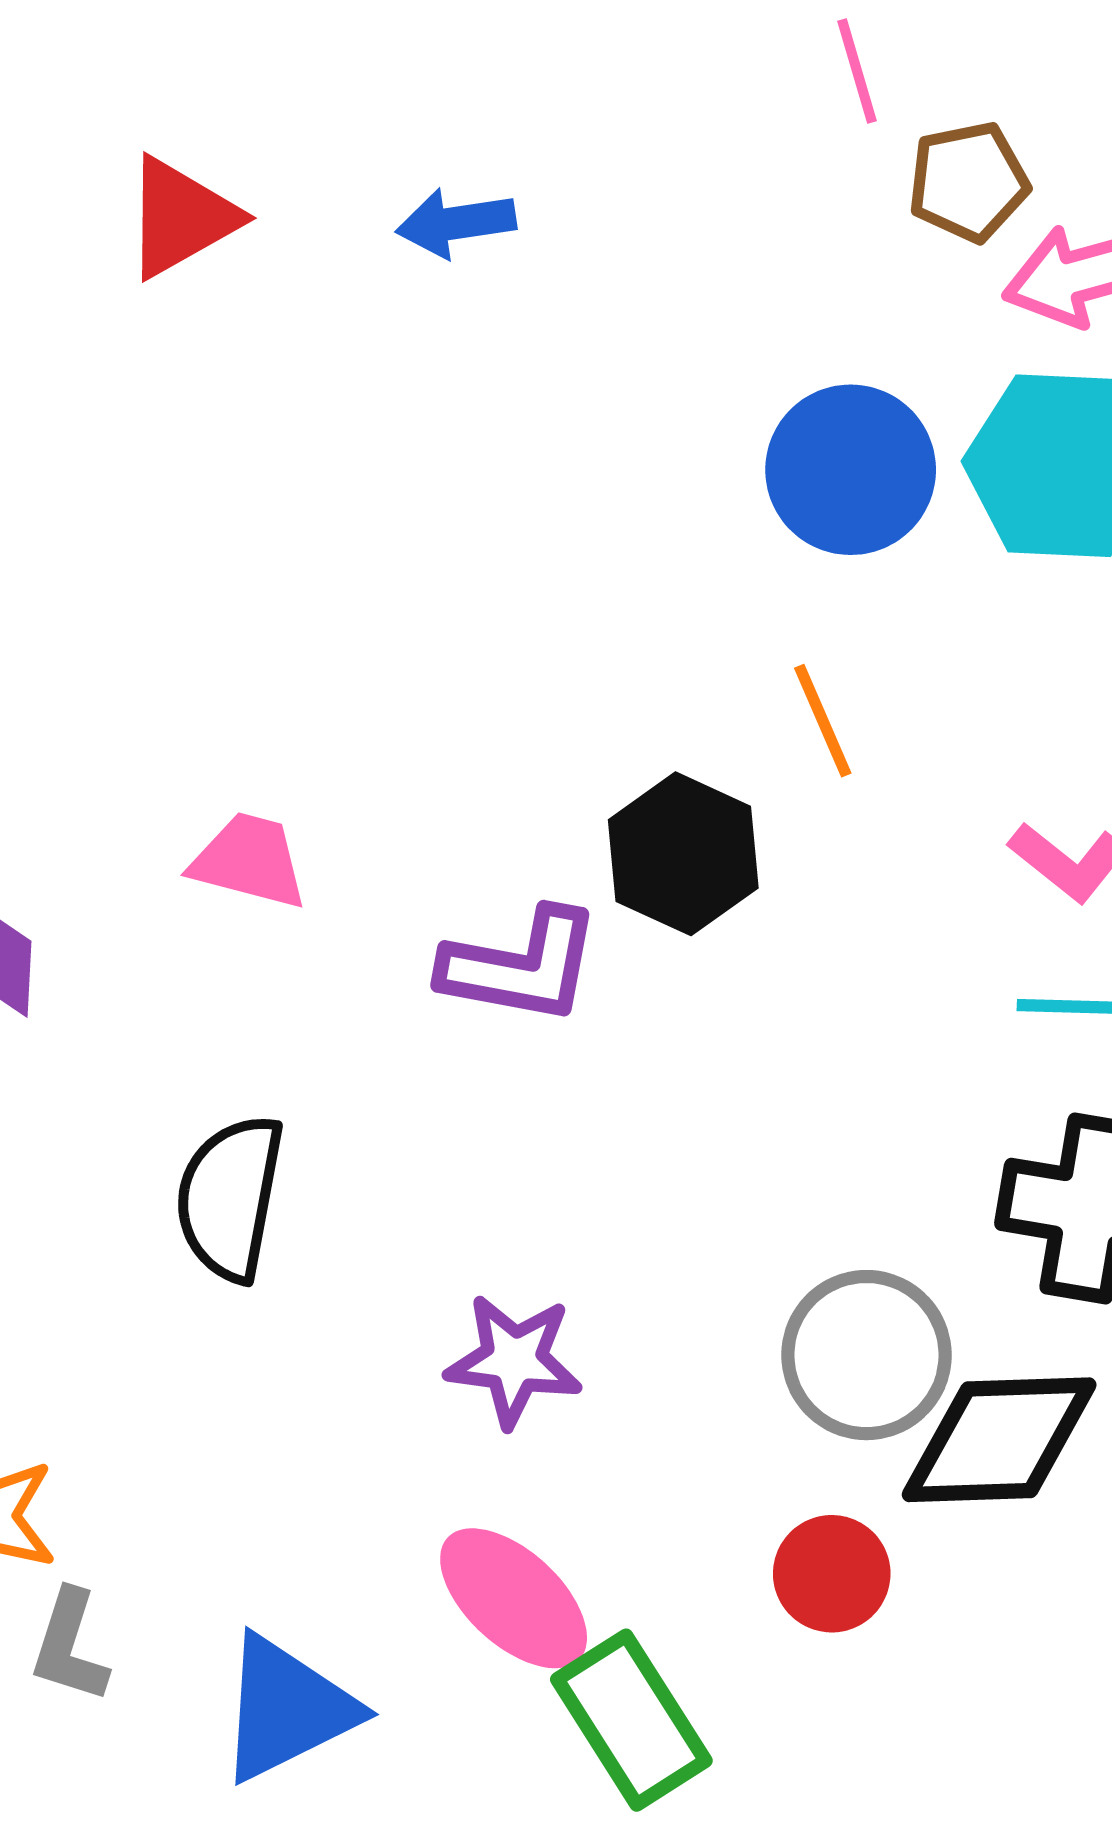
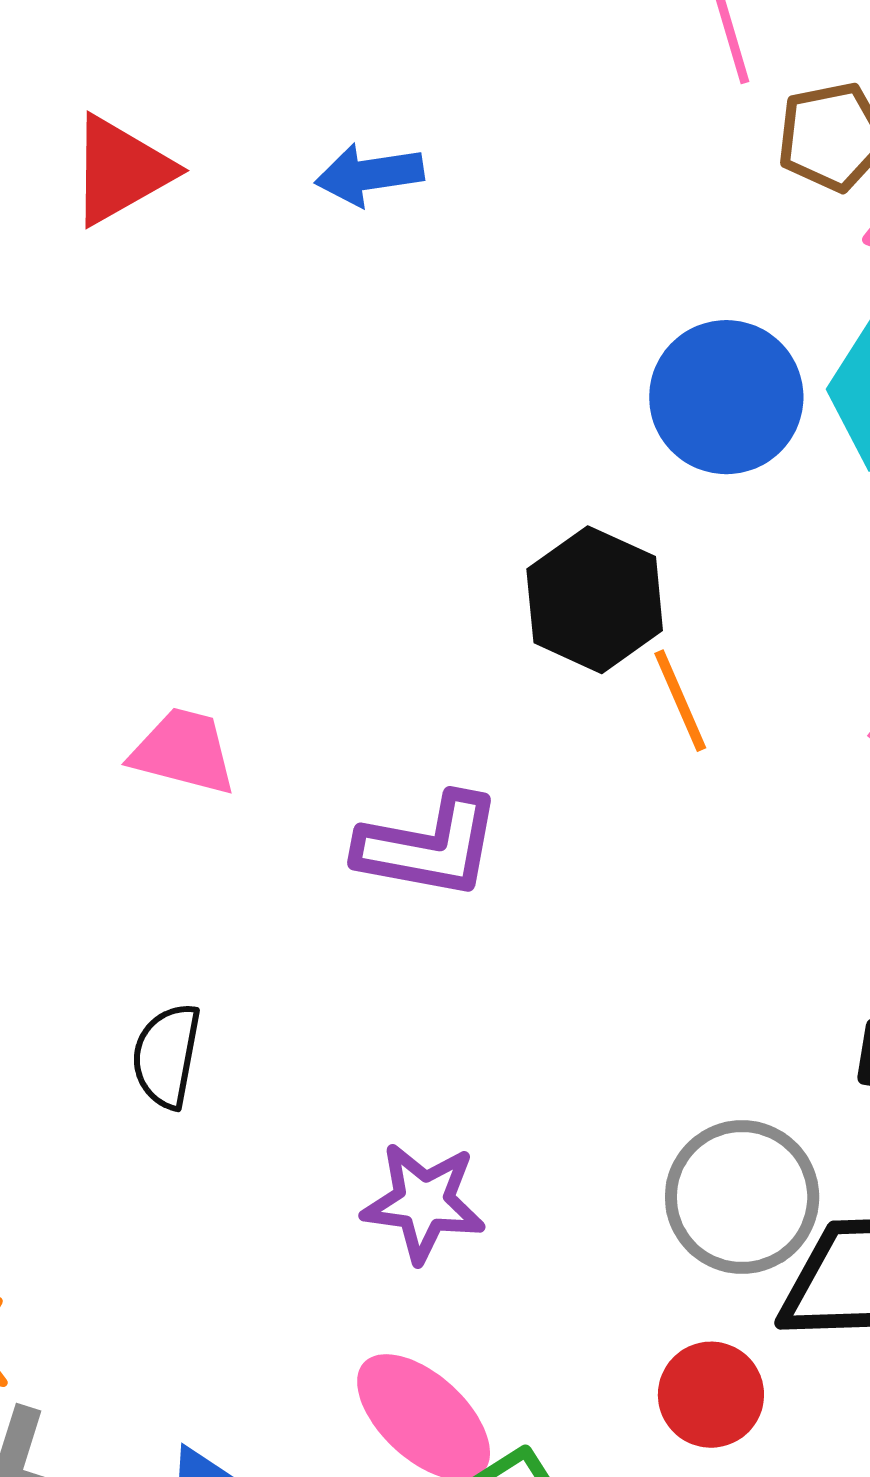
orange line: (823, 721) -> (680, 701), moved
black hexagon: (683, 854) -> (595, 600), moved
black semicircle: (230, 1198) -> (167, 1056), size x0.7

